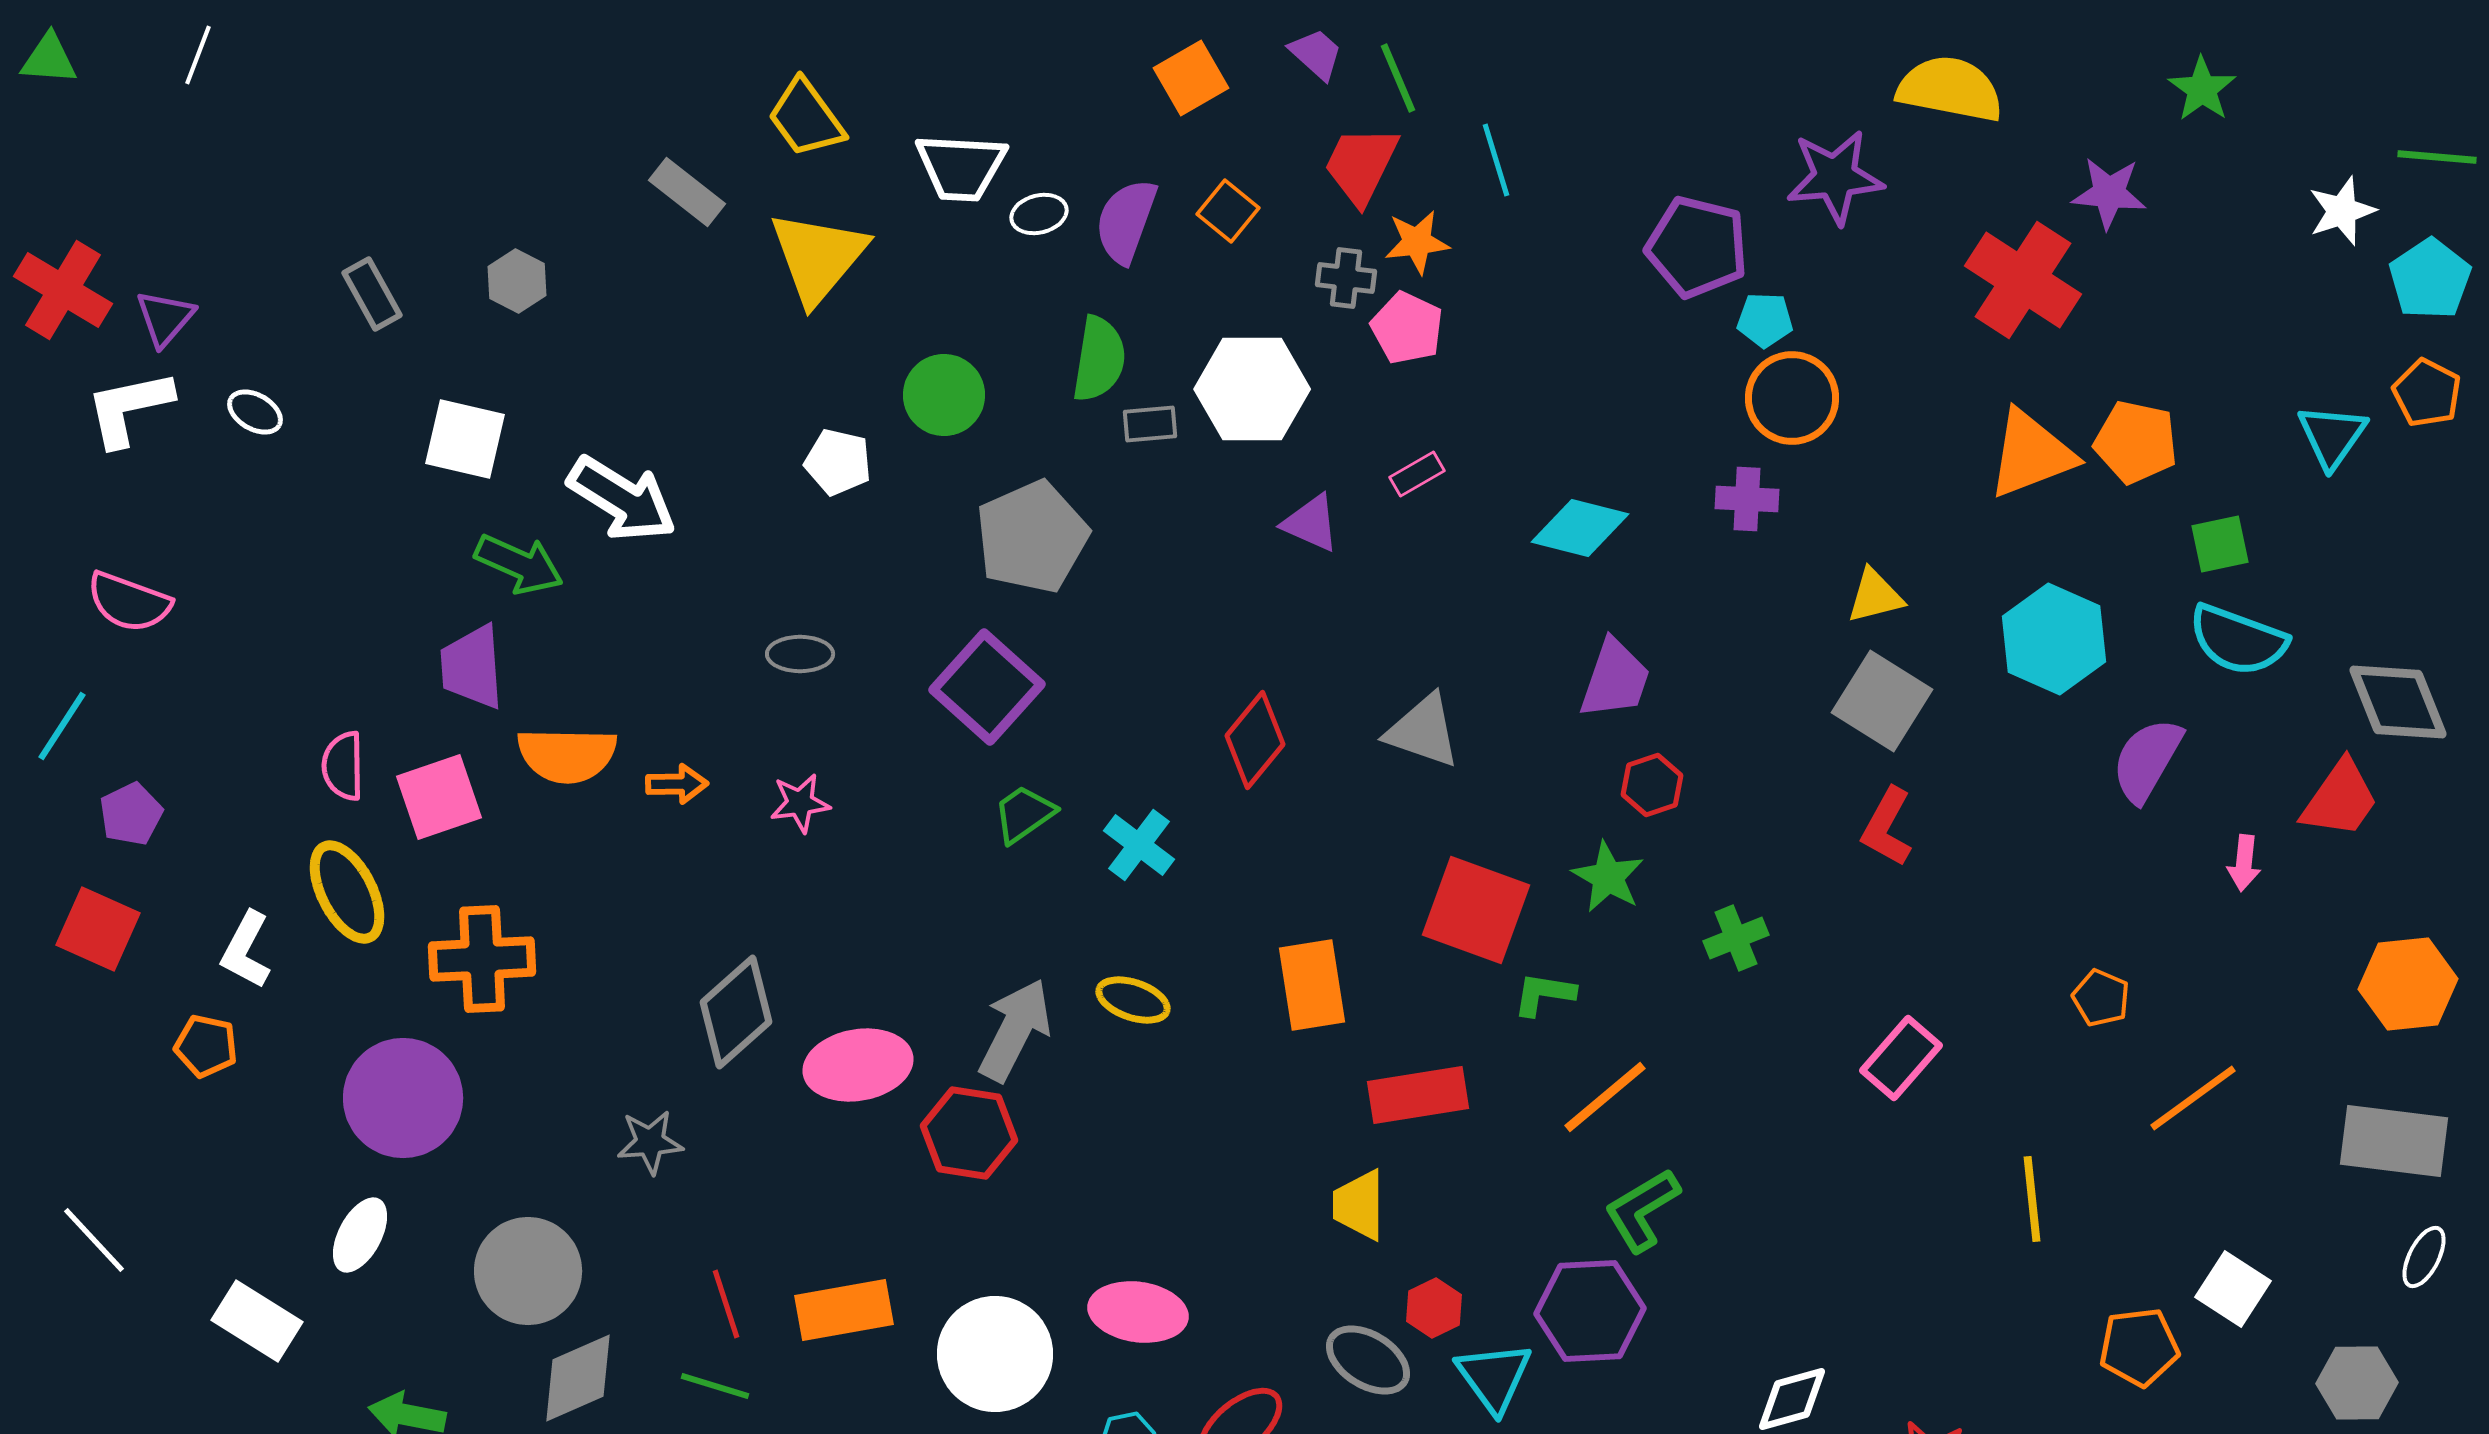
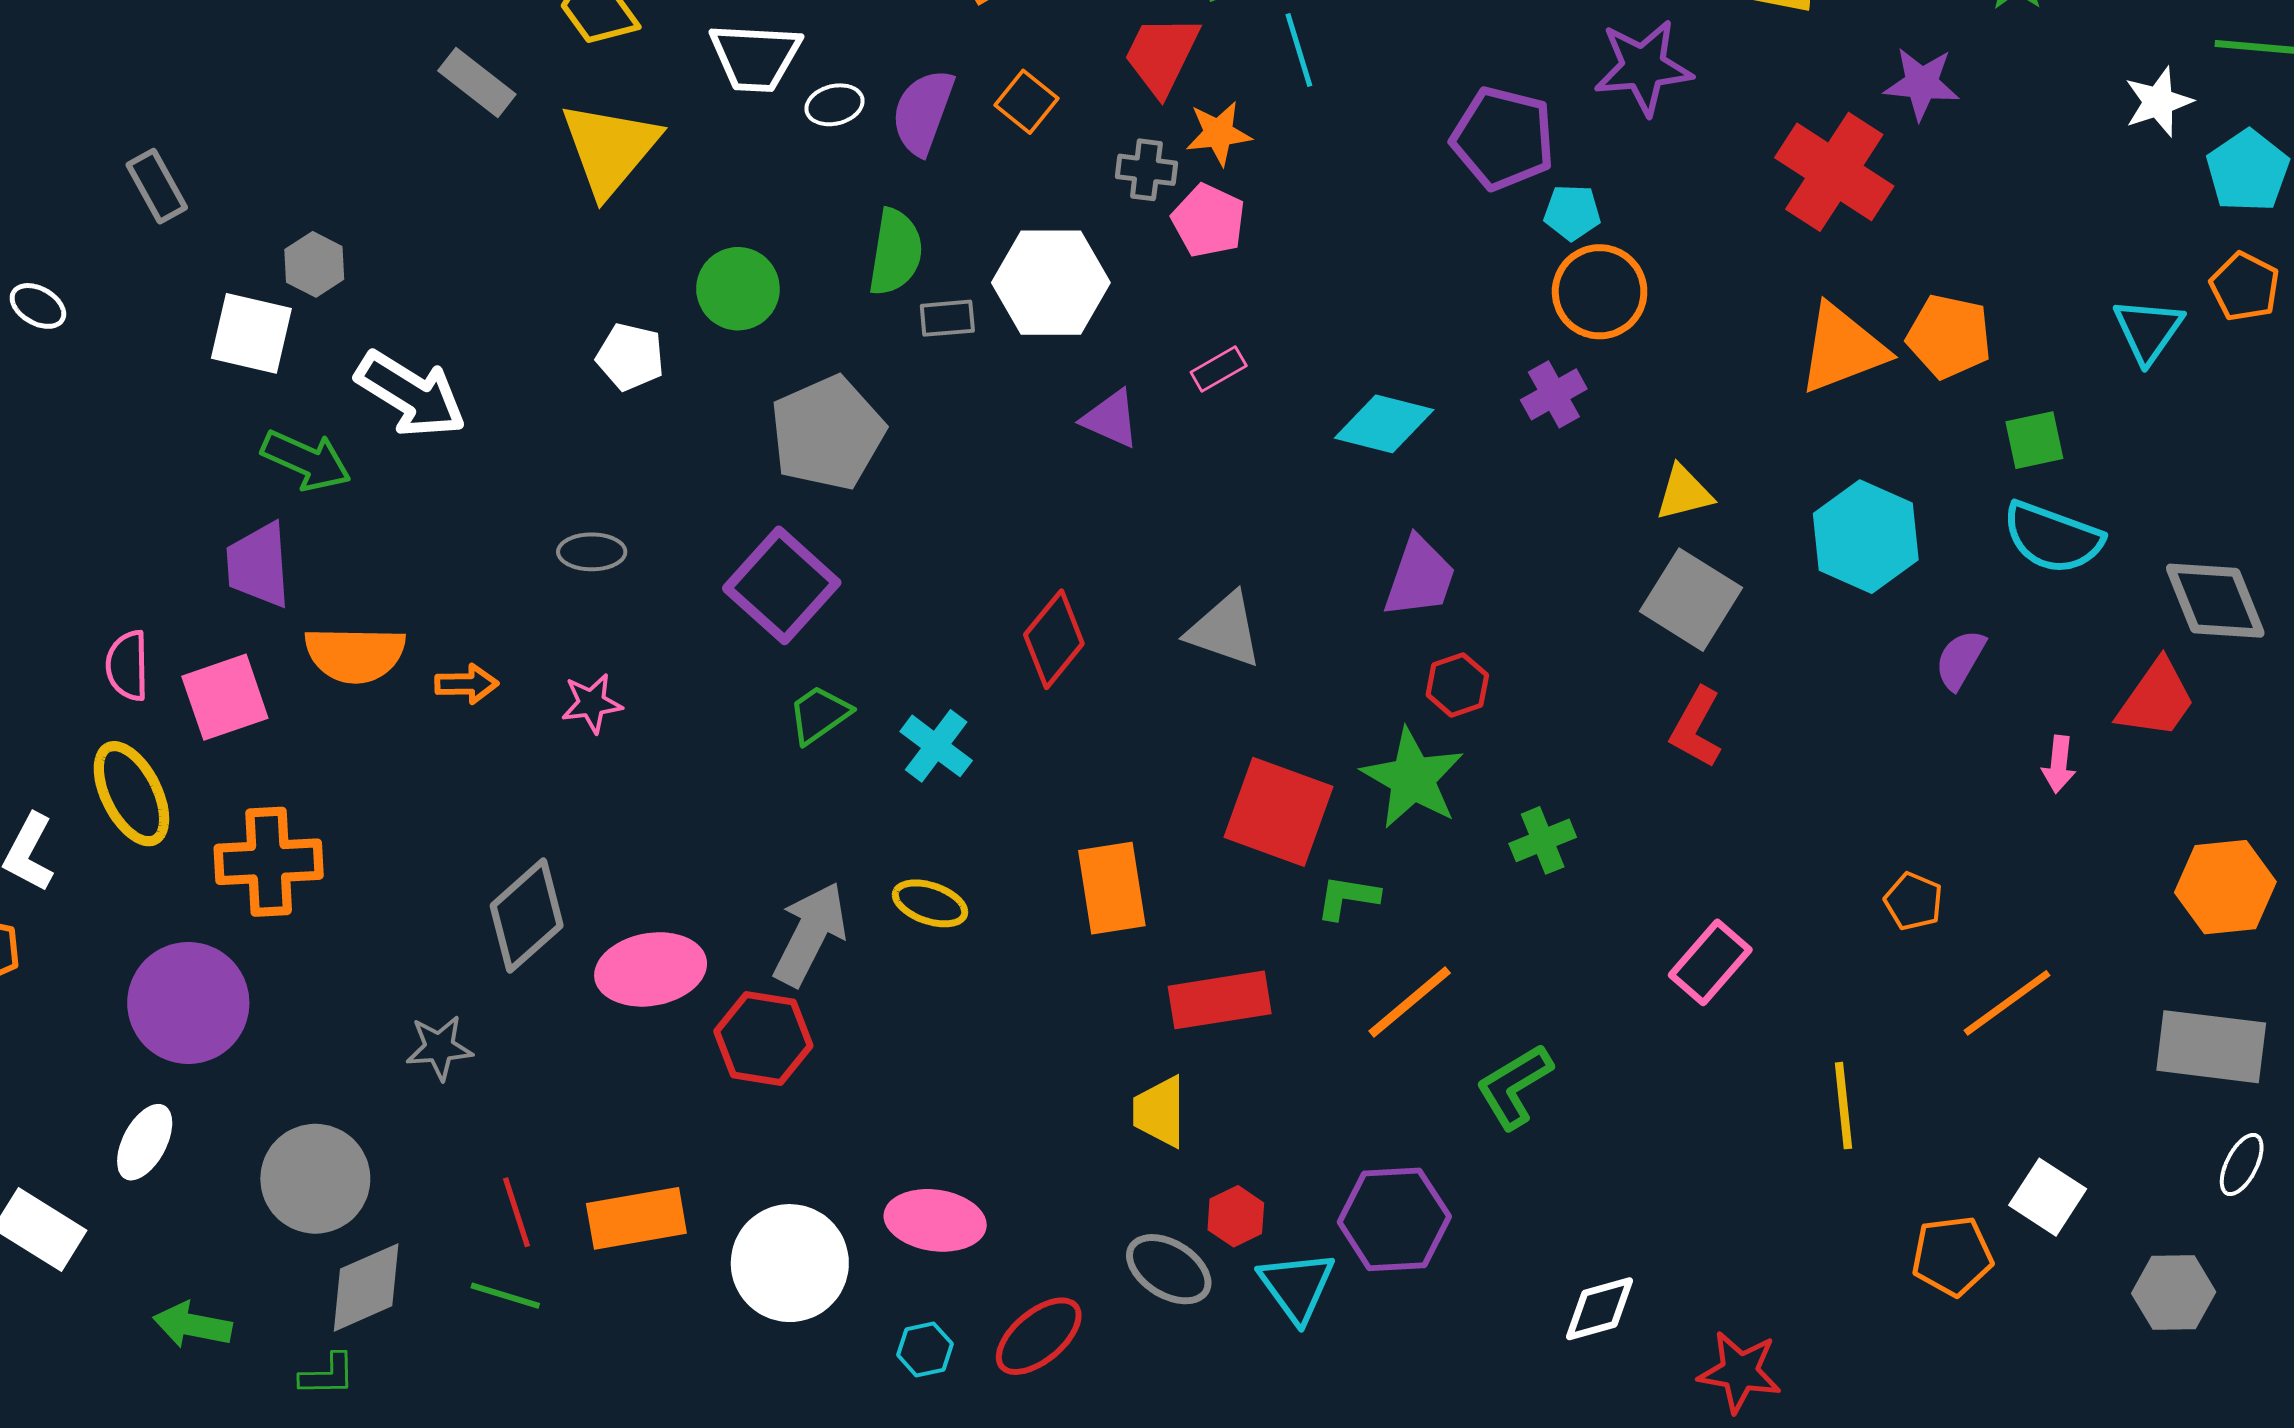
gray hexagon: (517, 281) -> (314, 264), moved
purple cross: (1747, 499) -> (1554, 394), turned -32
purple semicircle: (2147, 760) -> (1960, 660), size x0.7
green star: (1608, 877) -> (1413, 778), size x1.4
green L-shape: (1642, 1210) -> (1514, 1086), moved

